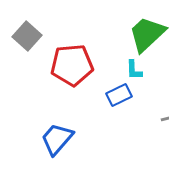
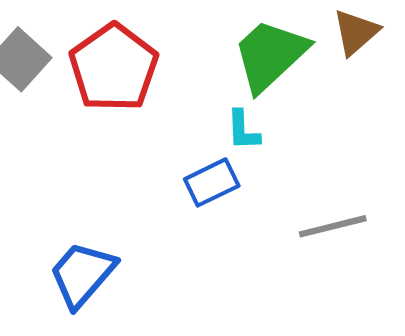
red pentagon: (72, 65) -> (114, 68), moved, turned -30

